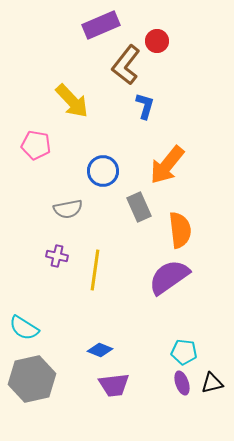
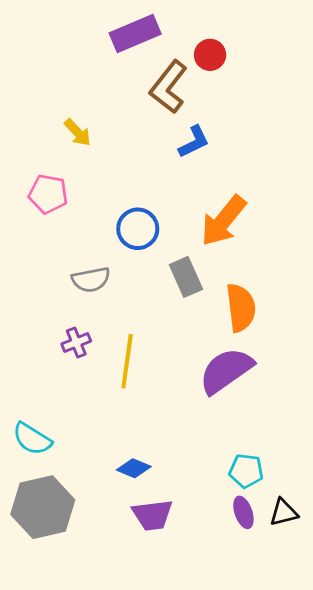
yellow arrow: (72, 101) -> (78, 132), moved, size x0.6
blue L-shape: (145, 106) -> (194, 142), turned 48
purple cross: (57, 256) -> (76, 342), turned -35

